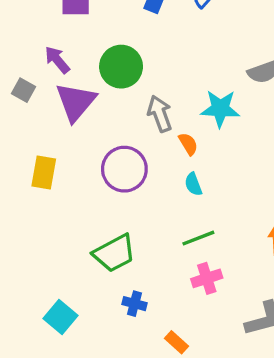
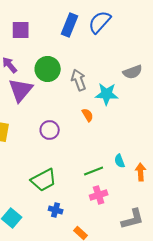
gray arrow: (160, 114) -> (79, 80), moved
purple circle: (124, 169) -> (50, 130), size x0.7
cyan semicircle: (193, 184) -> (120, 161), moved

